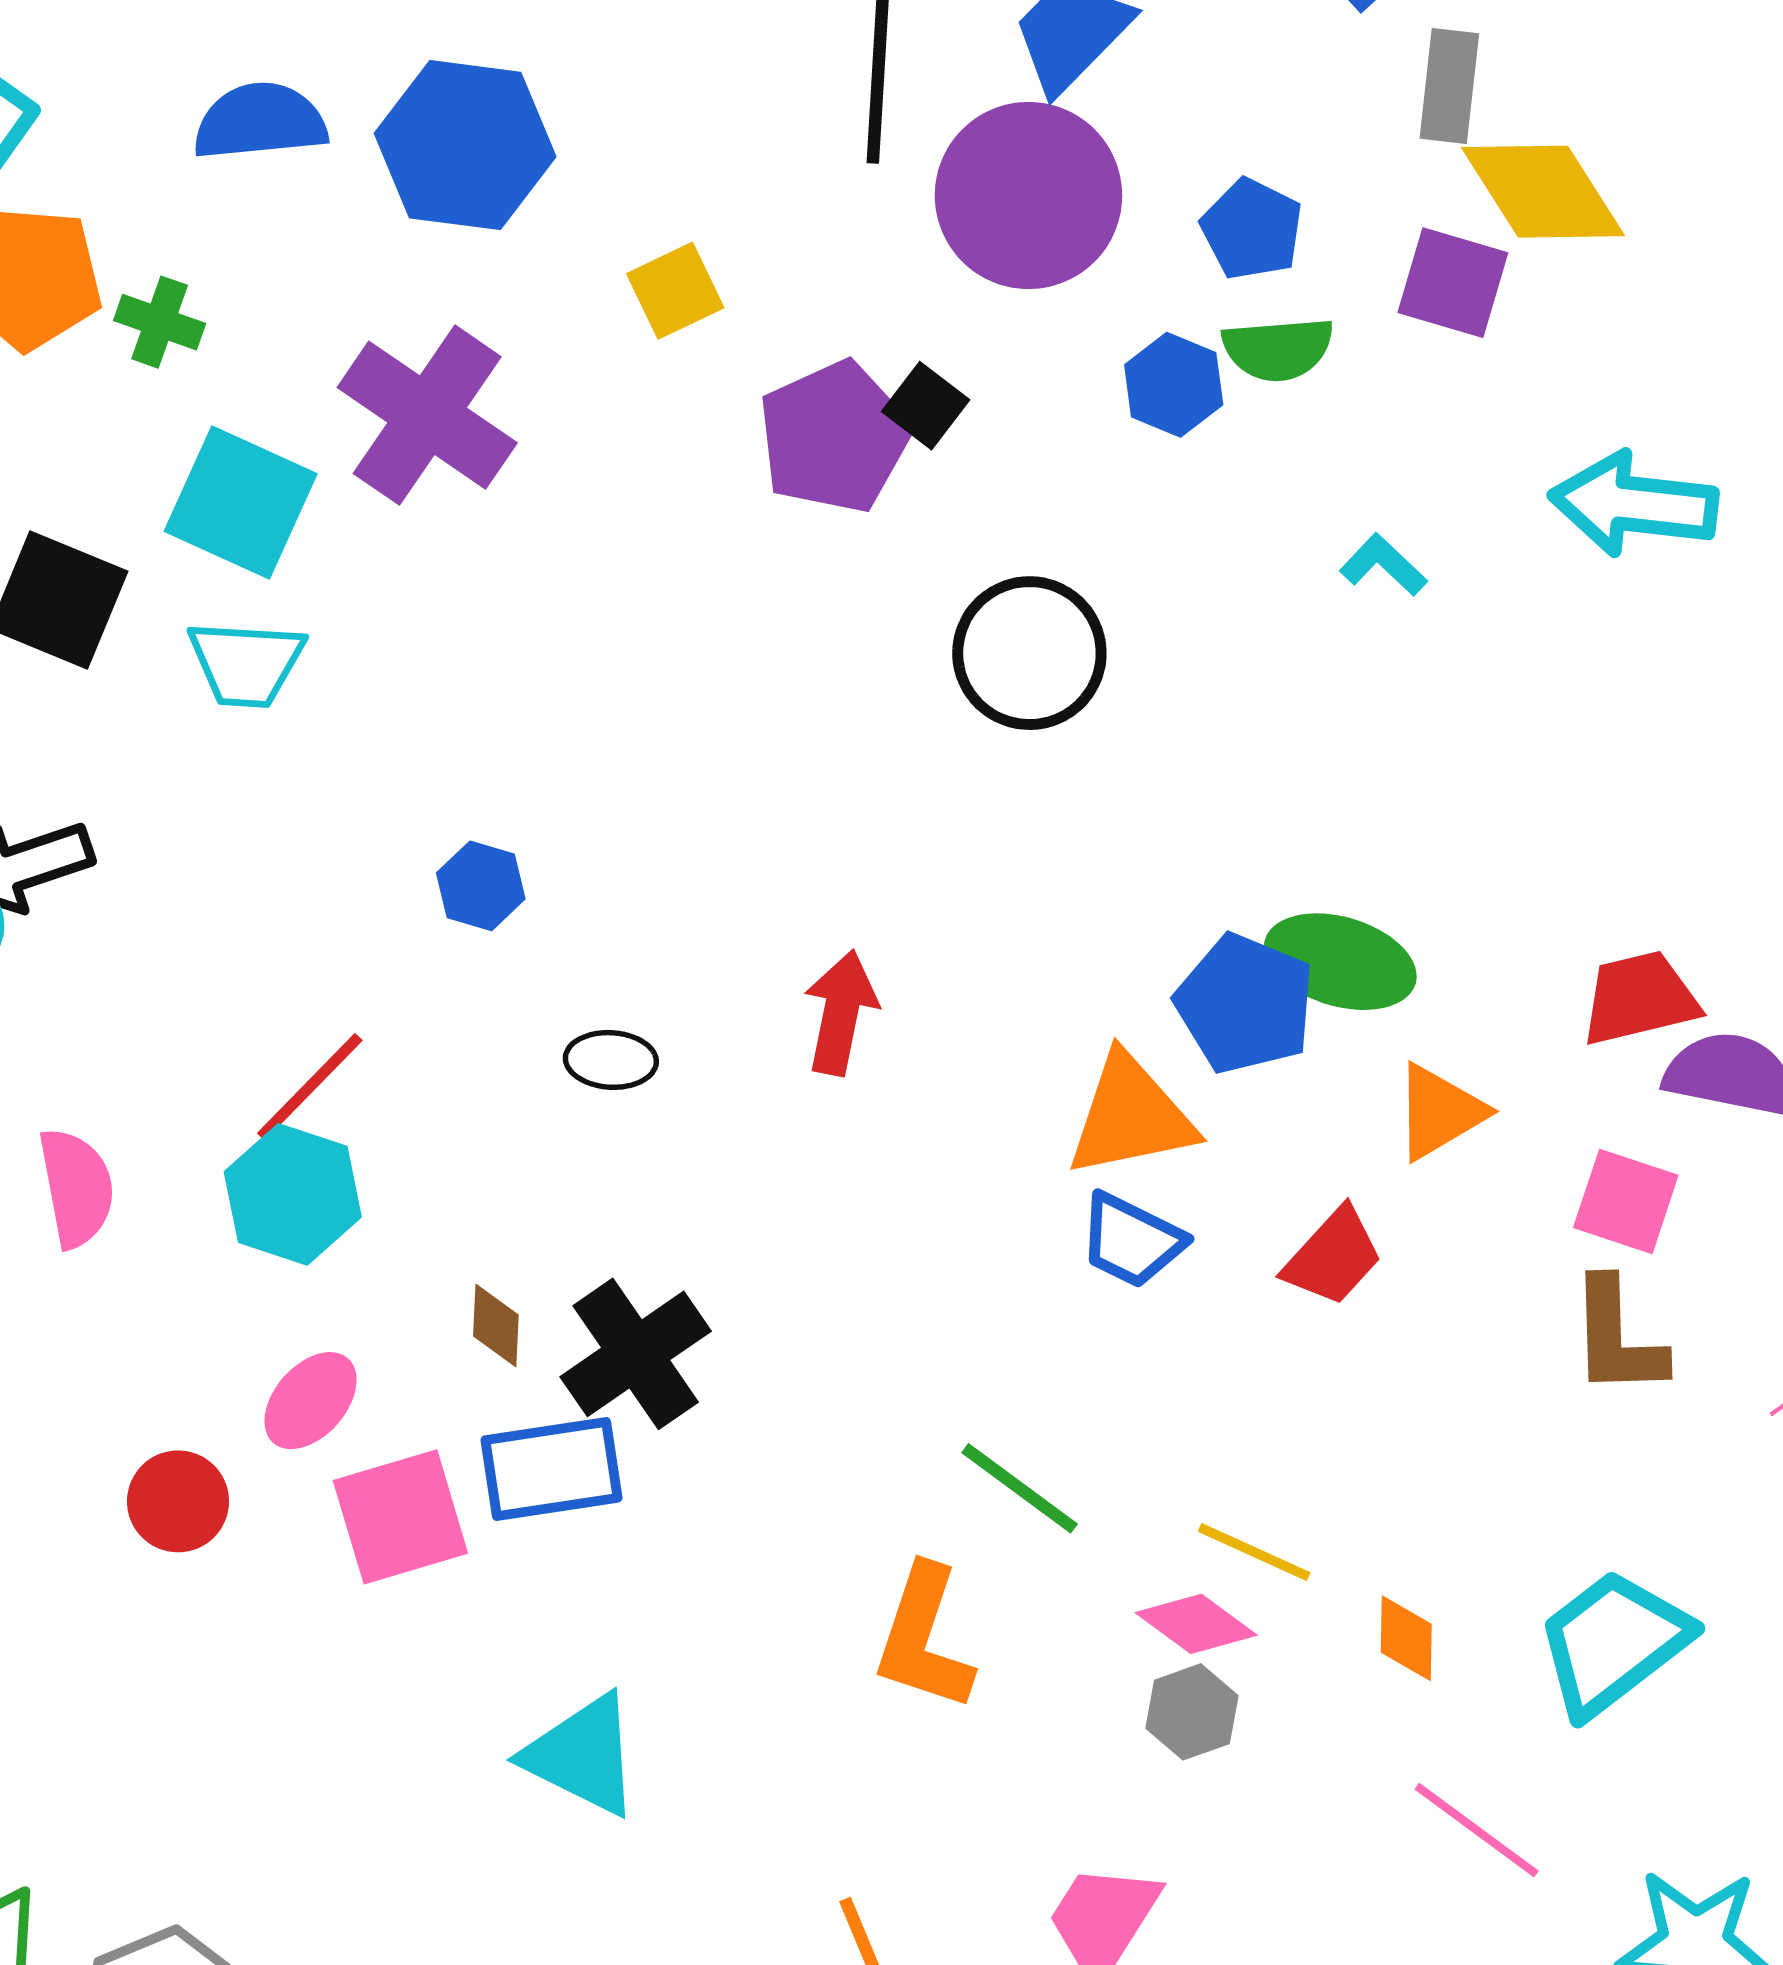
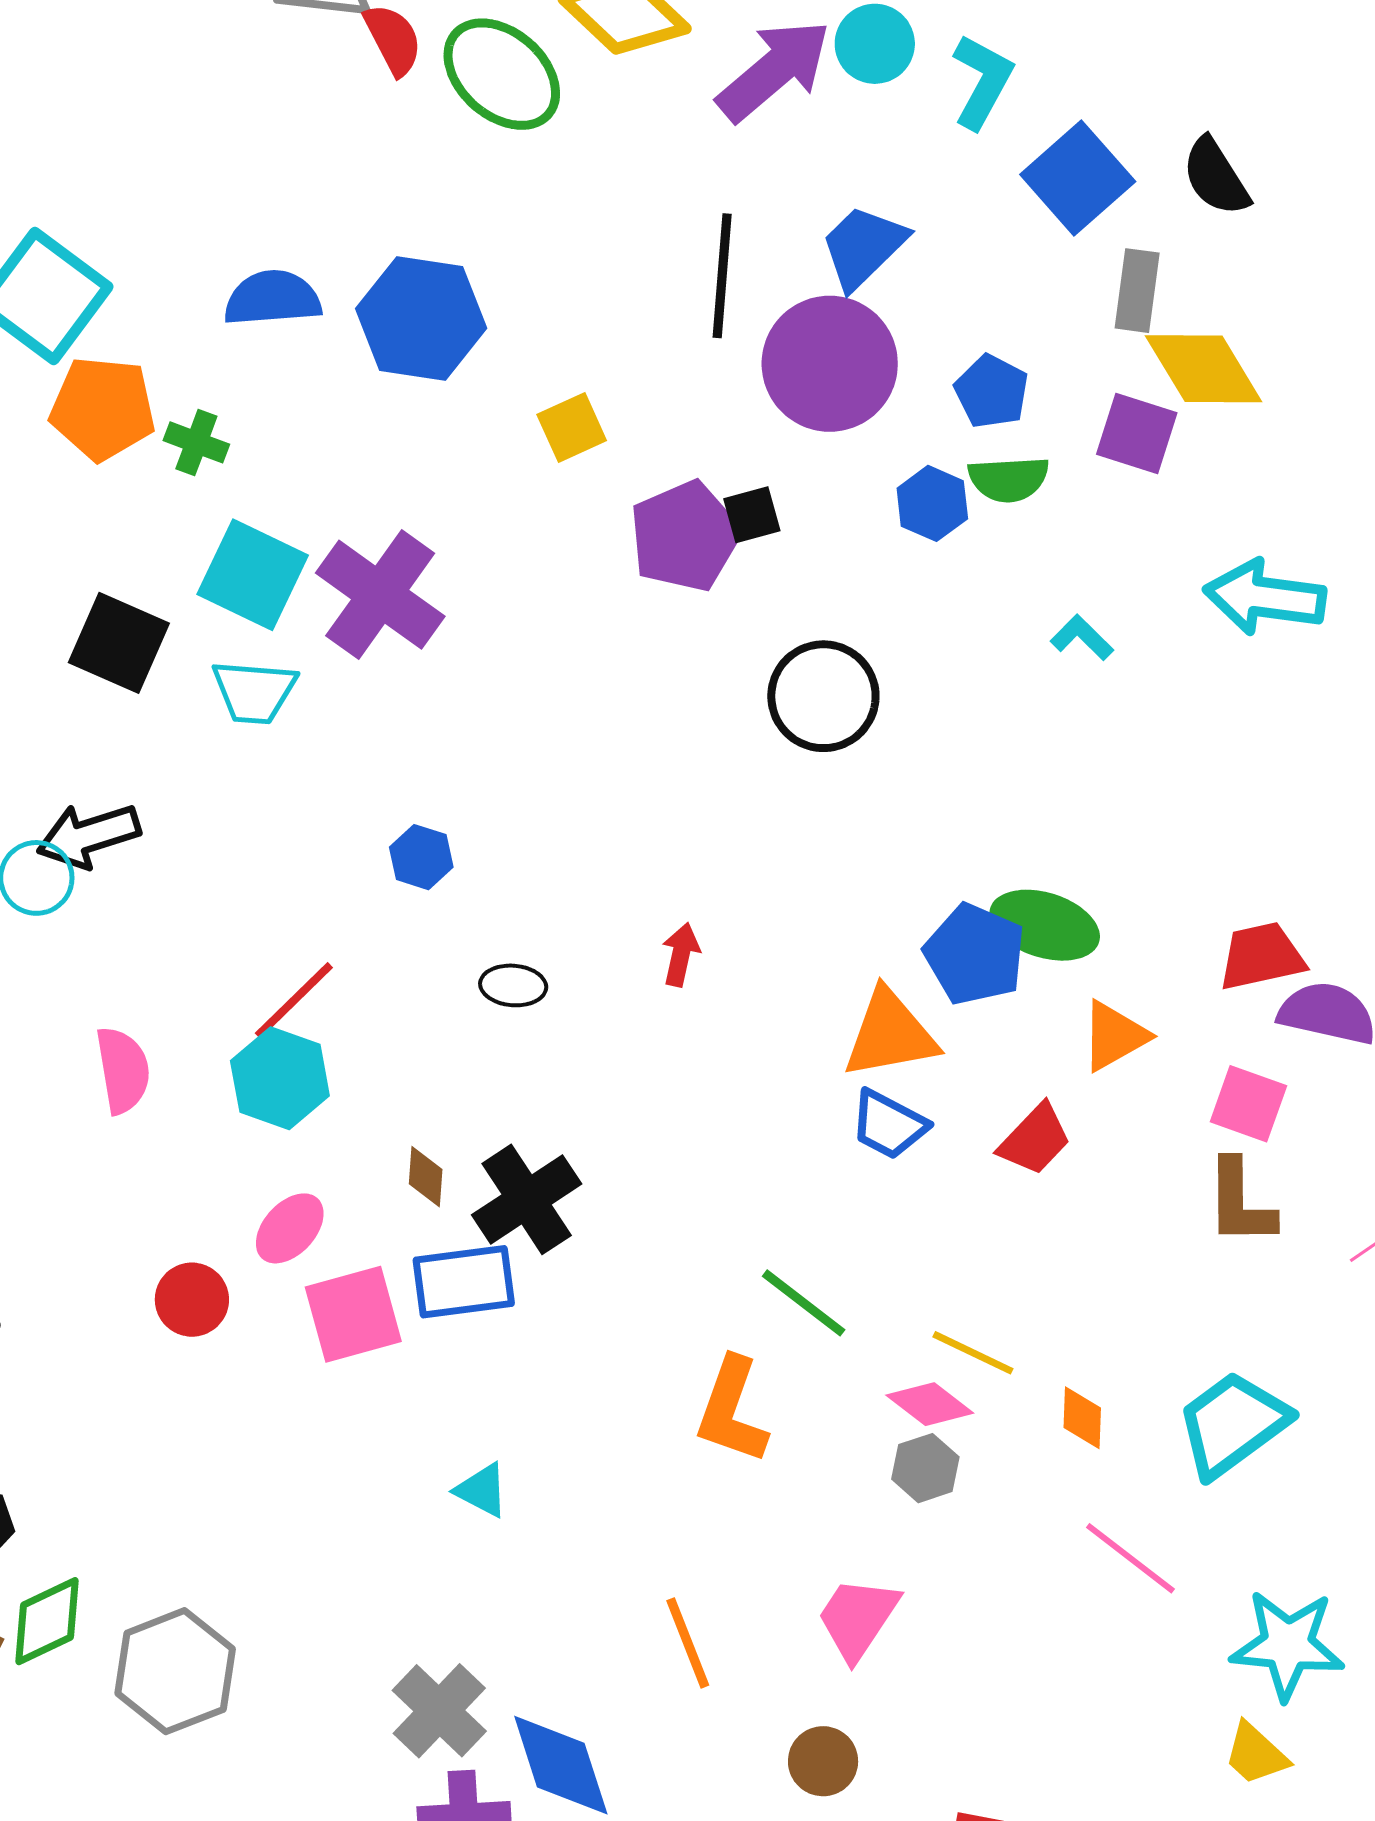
black square: (926, 406) -> (752, 515), turned 36
purple cross: (427, 415) -> (380, 595), moved
red arrow: (841, 1013) -> (681, 955), size x0.7
cyan triangle: (582, 1755) -> (482, 1490), size x0.6

